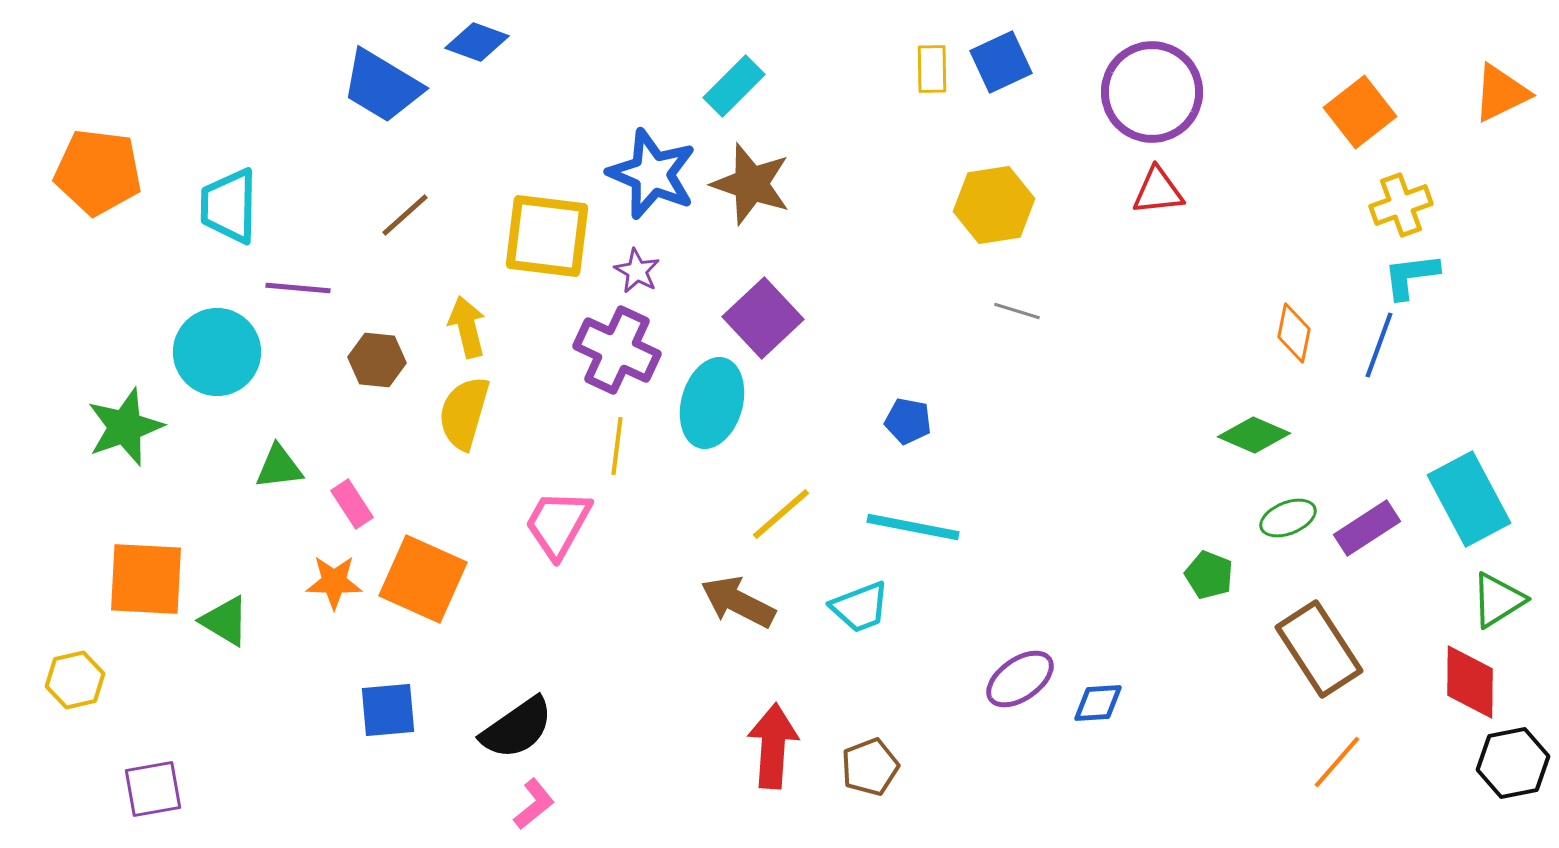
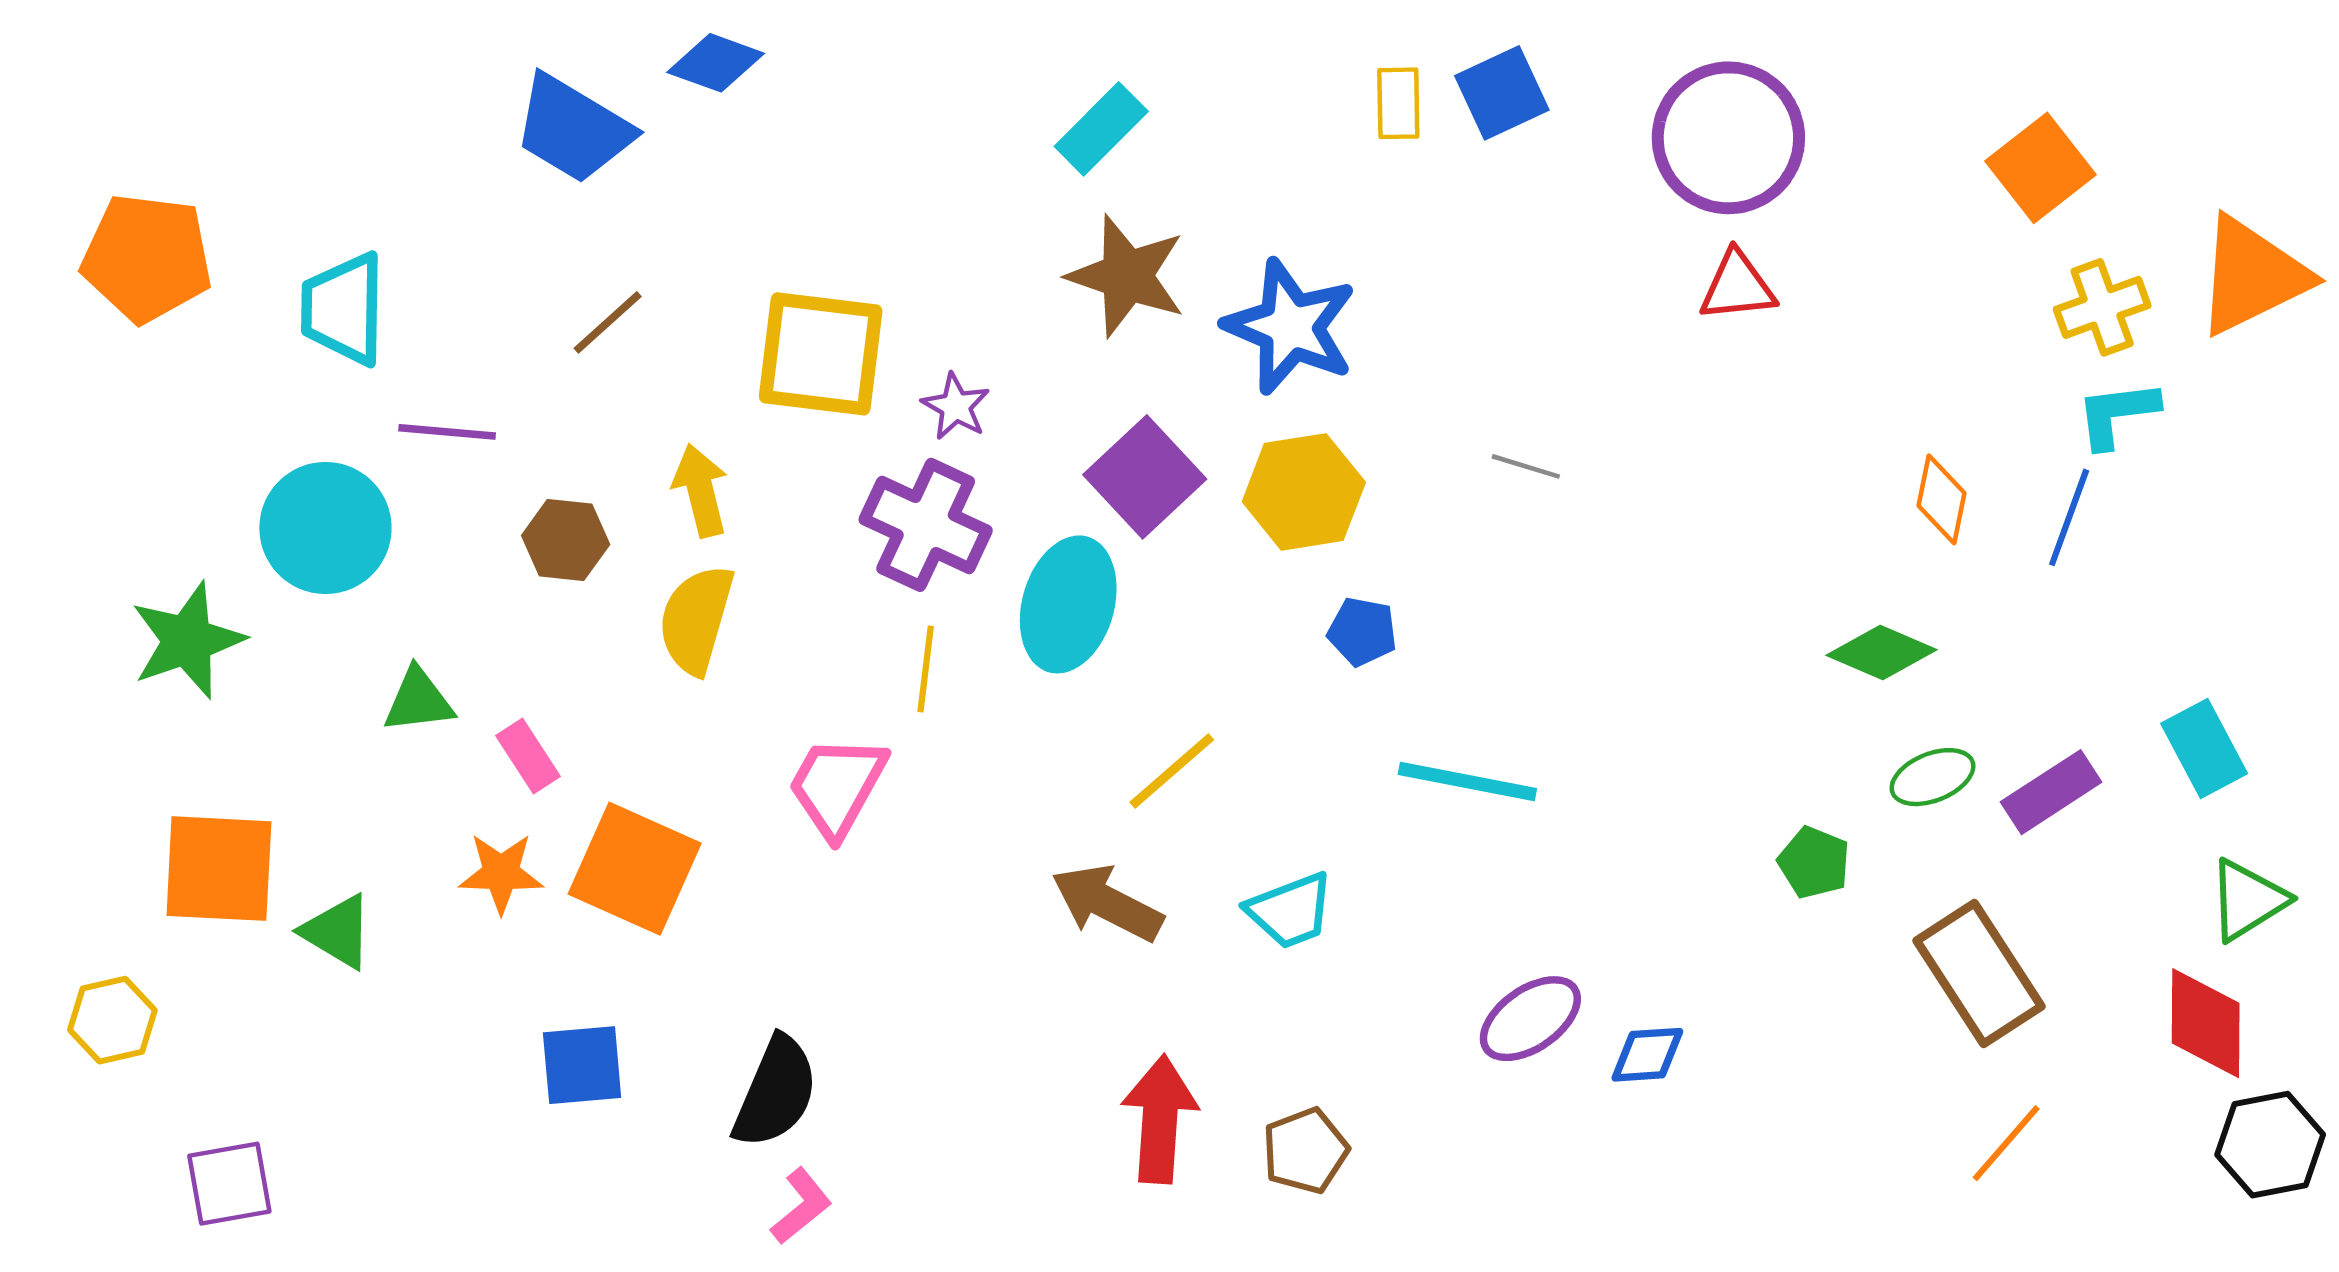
orange triangle: (1501, 93) -> (2252, 276), moved, size x1.4
blue star: (652, 174) -> (1290, 327), moved
yellow hexagon: (994, 205) -> (1304, 492), moved
cyan rectangle: (1469, 499) -> (2204, 749), size x0.7
cyan line: (913, 527) -> (1467, 782), moved
black semicircle: (517, 728) -> (776, 1092), turned -32

